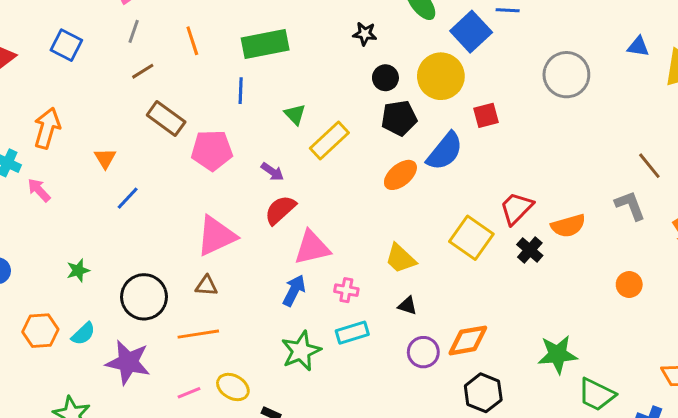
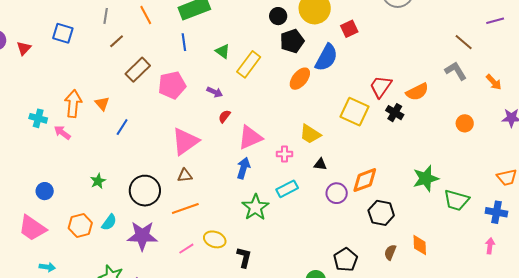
brown rectangle: (166, 119) -> (138, 70), turned -70
orange arrow: (47, 128) -> (73, 104), moved
red semicircle: (280, 210) -> (225, 116), size x0.6
pink cross: (346, 290) -> (285, 154), moved

